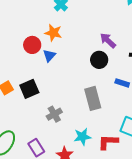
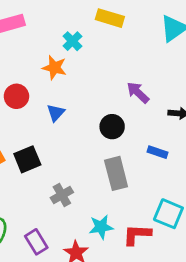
orange star: (53, 33) -> (54, 68), moved
red circle: (32, 45) -> (16, 96), moved
black circle: (99, 60) -> (112, 127), moved

